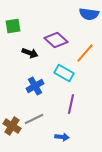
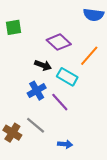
black arrow: (30, 53) -> (43, 65), moved
purple line: (71, 104) -> (60, 102), moved, turned -54
gray line: (34, 119) -> (36, 125), turned 66

